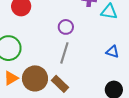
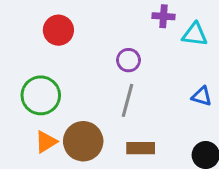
brown rectangle: (60, 84) -> (141, 148), moved, turned -42

